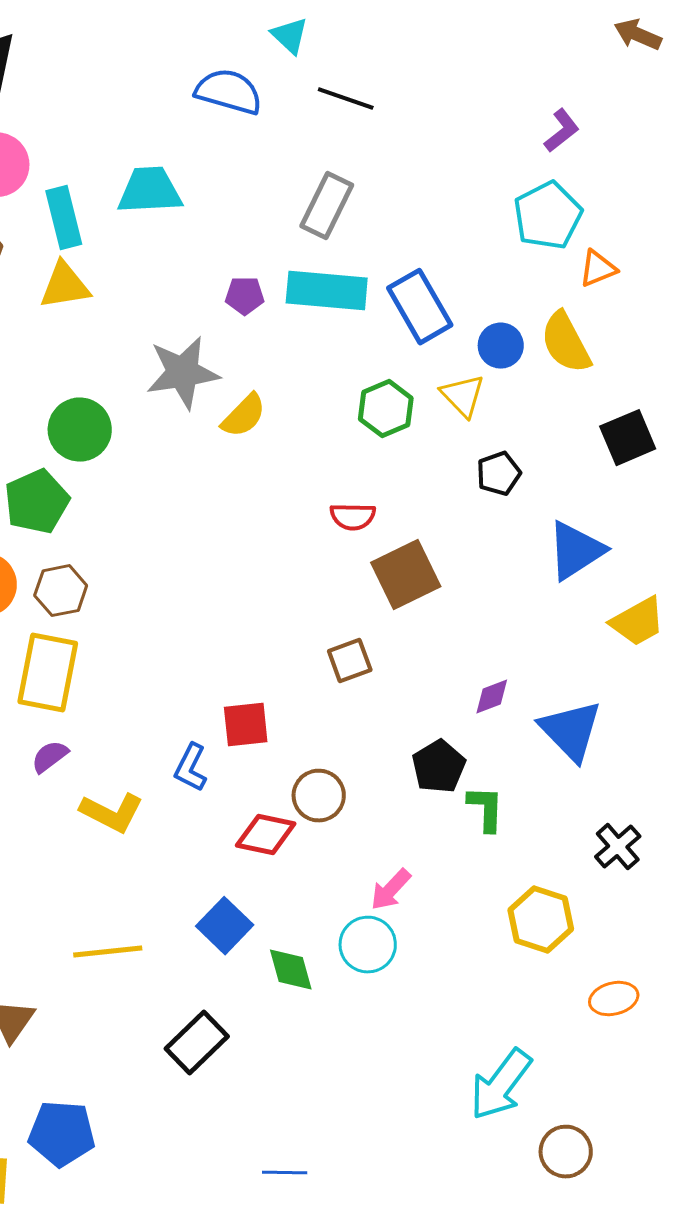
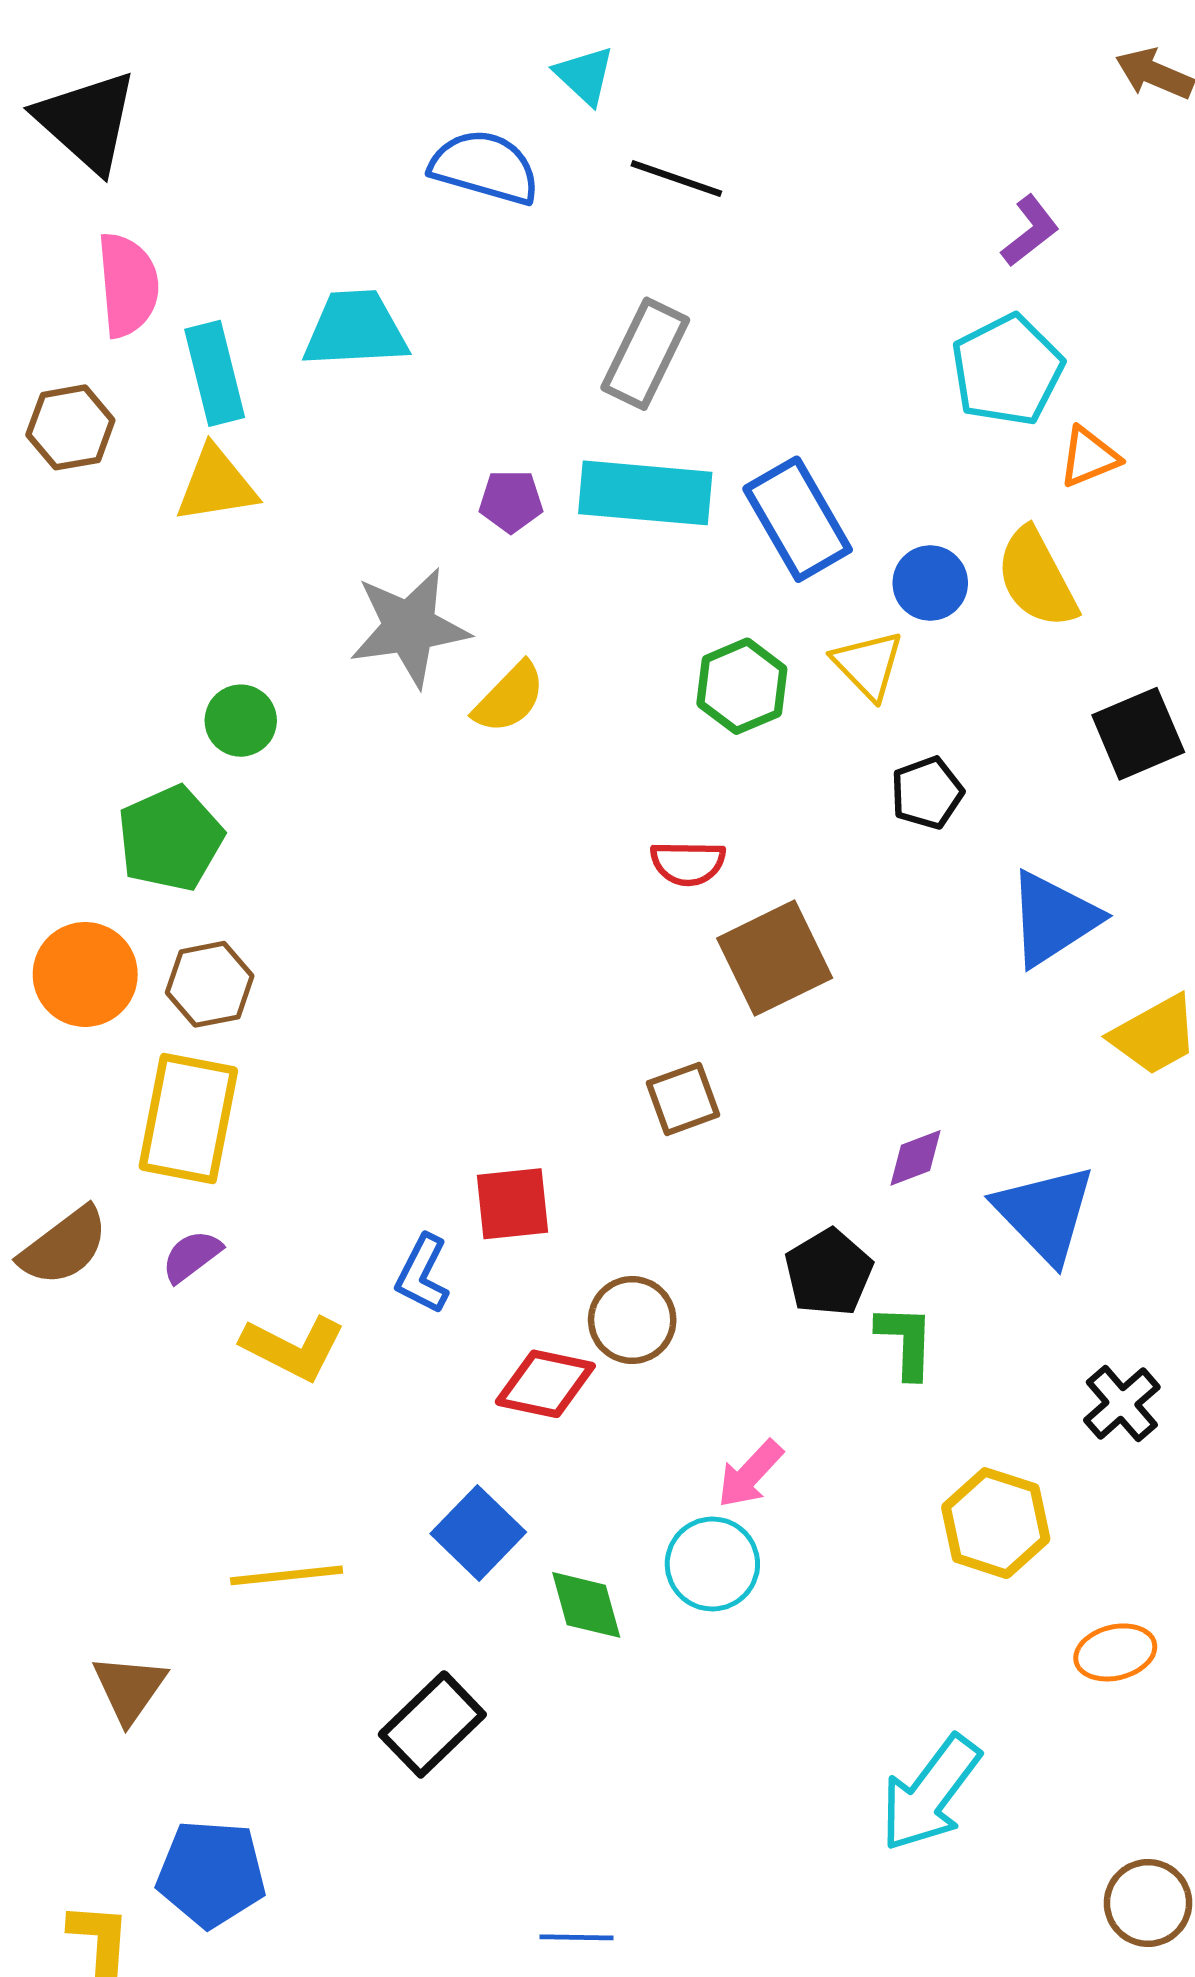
green circle: (80, 430) -> (241, 721), size x0.7
brown circle: (566, 1152) -> (1148, 1903), moved

